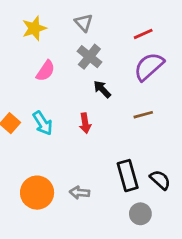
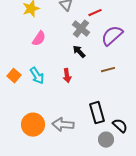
red line: (143, 34) -> (95, 13), moved
gray cross: (89, 57) -> (81, 29), moved
black semicircle: (160, 180) -> (120, 126), moved
gray arrow: (80, 193) -> (63, 125), size x1.5

